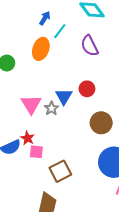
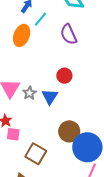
blue triangle: (64, 97) -> (50, 97), moved
brown circle: (101, 123) -> (69, 131), moved
brown square: (60, 171) -> (36, 154), turned -35

